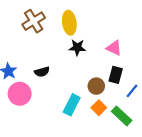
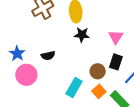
pink triangle: (114, 48) -> (116, 37), turned 35

